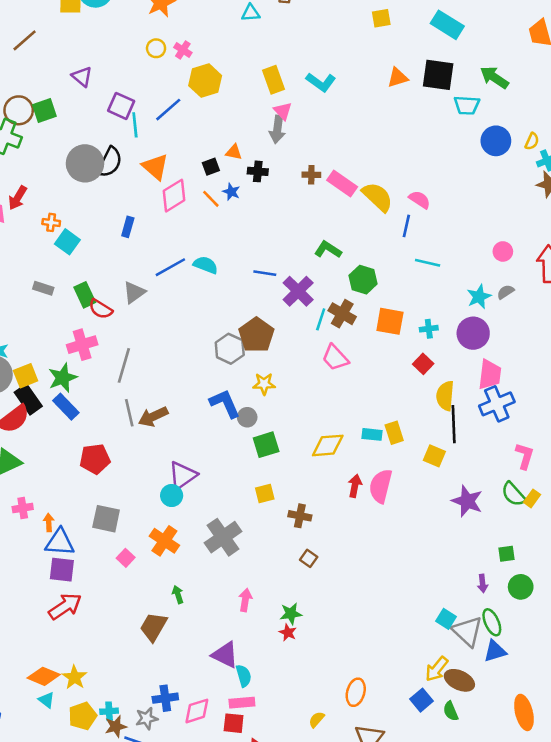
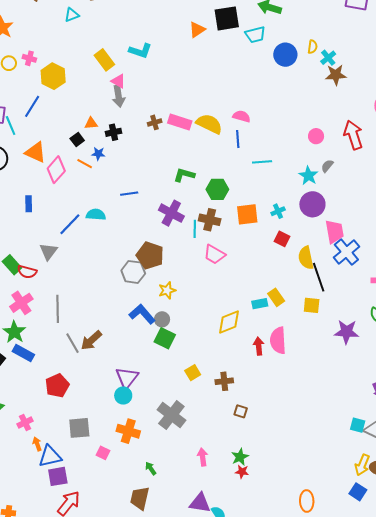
blue line: (265, 273) -> (129, 194), moved
green square: (266, 445) -> (165, 338), moved, turned -30
pink cross: (23, 508) -> (25, 422), moved

